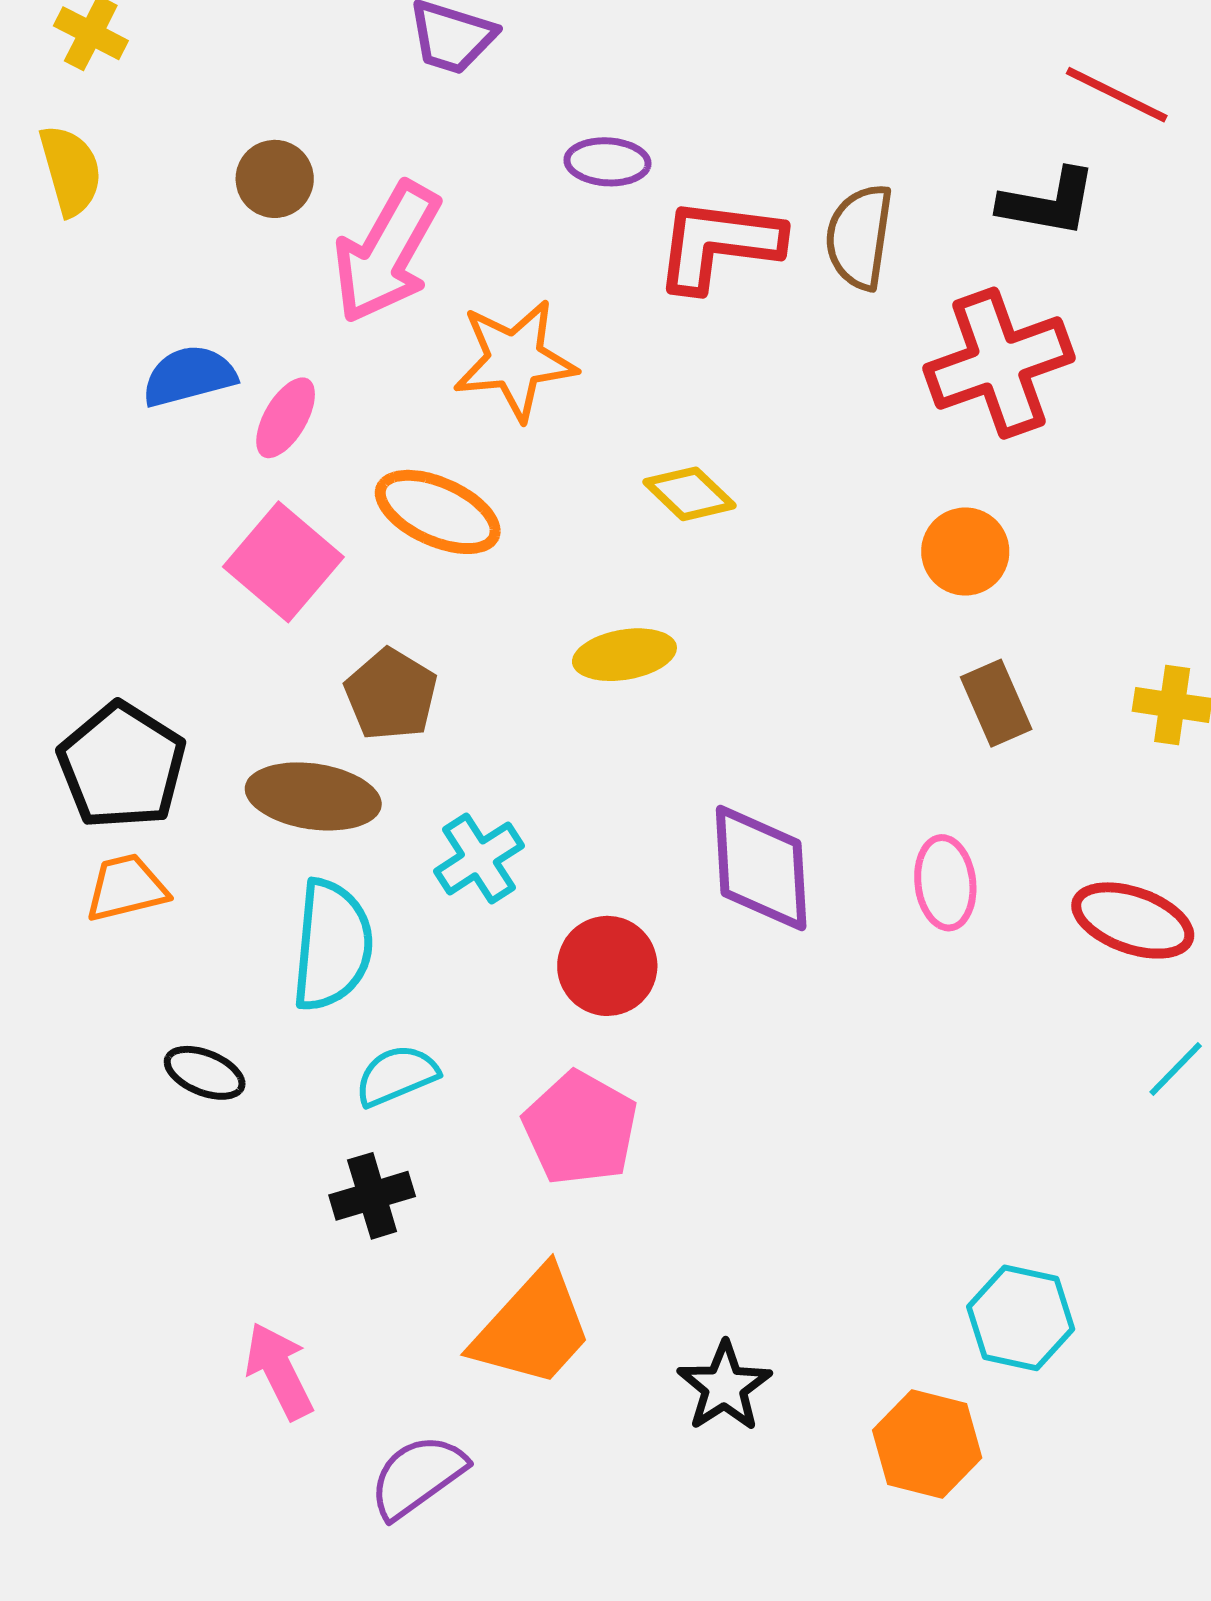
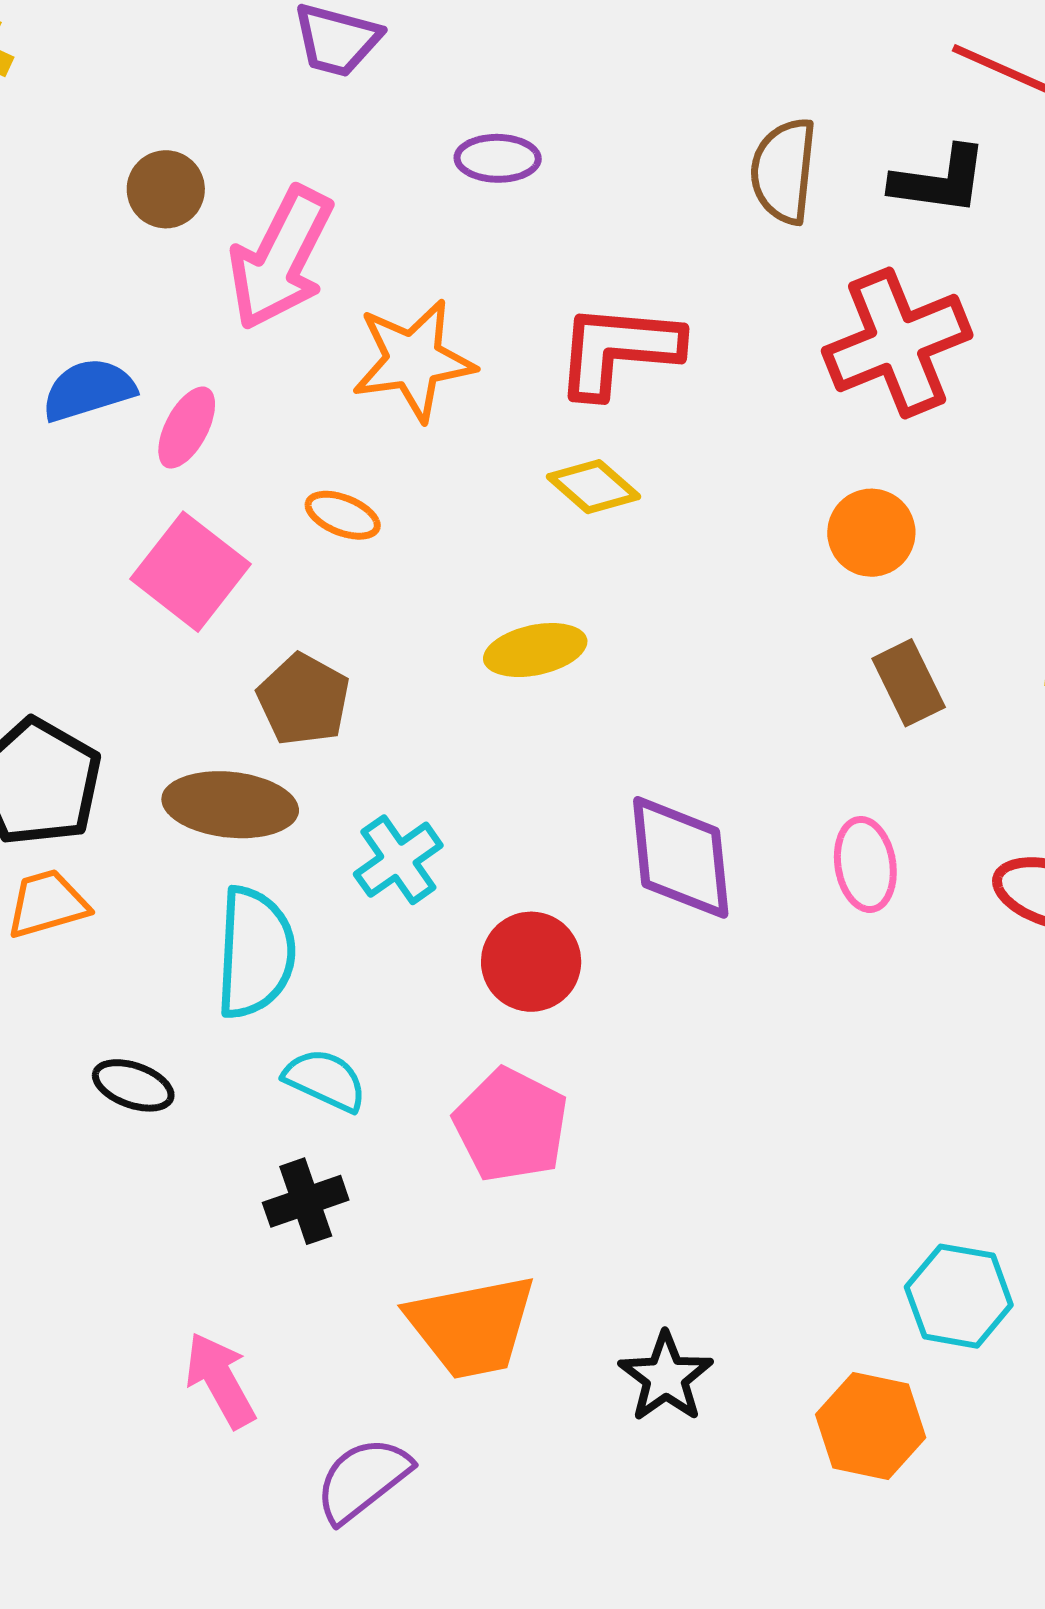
brown semicircle: (859, 237) -> (784, 171), moved
red L-shape: (718, 244) -> (618, 350), moved
orange ellipse: (438, 512) -> (343, 515), size x0.6
cyan semicircle: (397, 1075) -> (325, 1080), turned 50
orange trapezoid: (533, 1328) -> (472, 1326), turned 39

